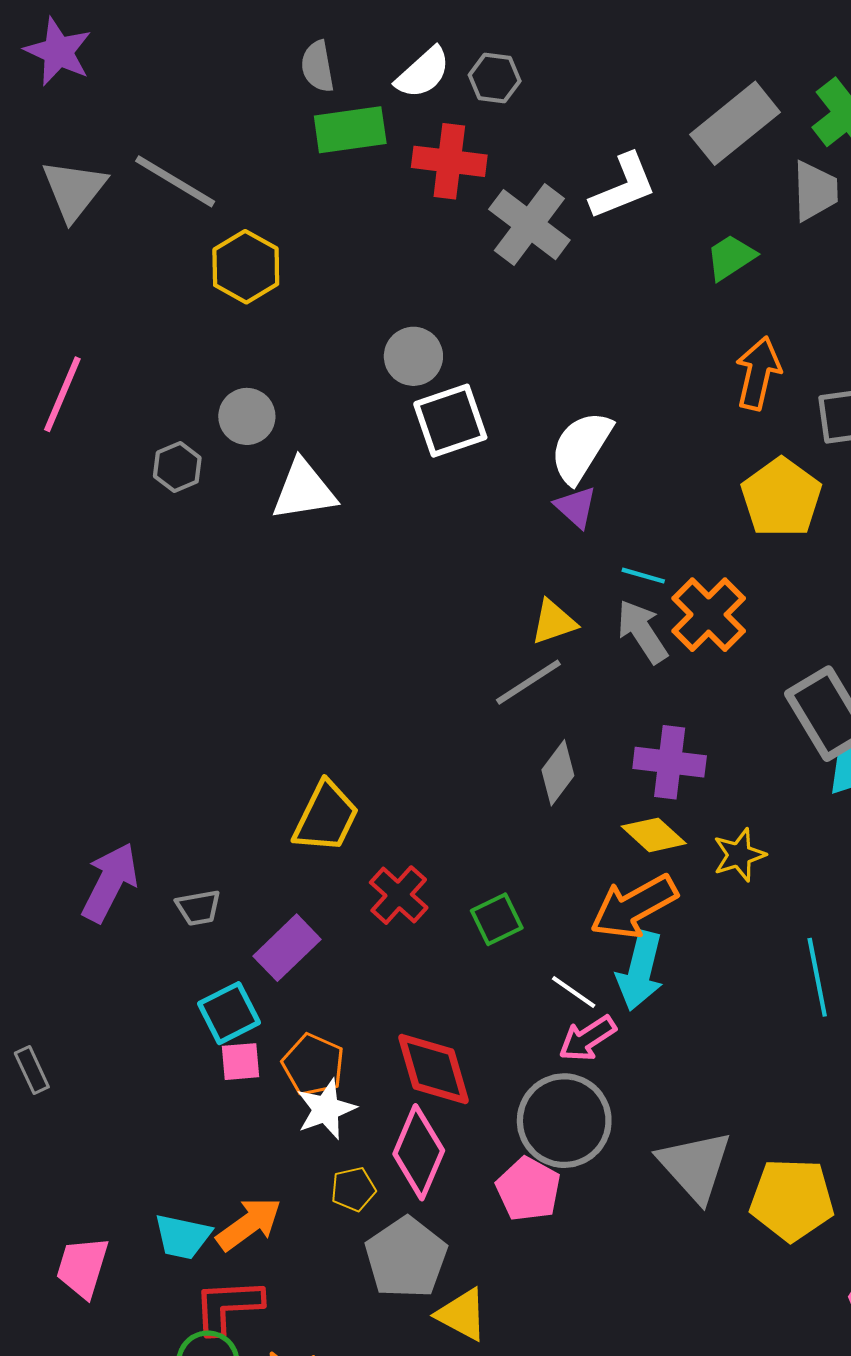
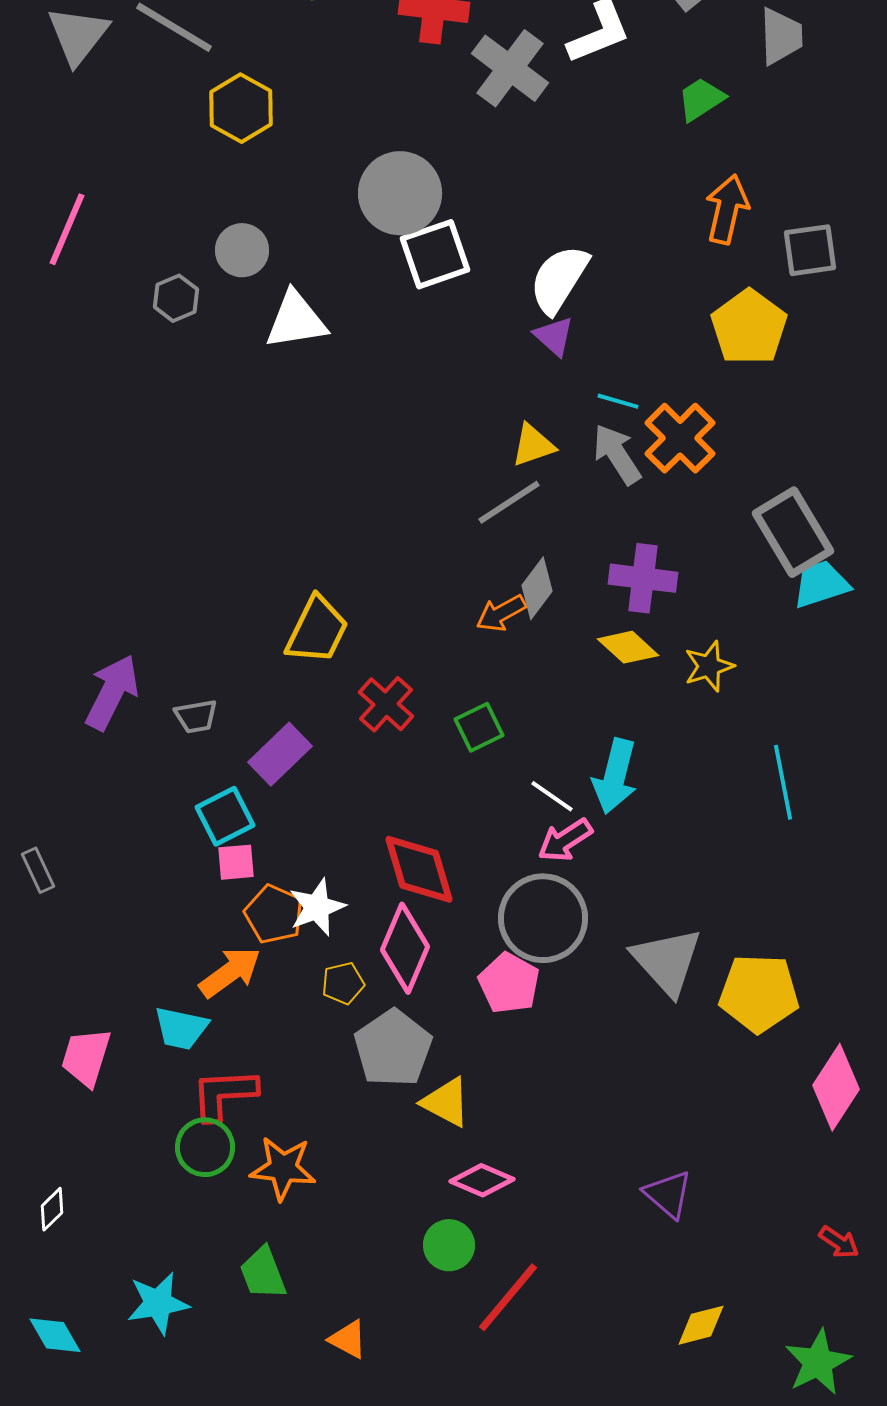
gray circle: (413, 356) -> (400, 193), size x1.5
orange arrow: (634, 907) -> (501, 613), moved, size x0.6
orange pentagon: (313, 1065) -> (274, 914), moved
orange arrow: (249, 1224) -> (230, 972), moved

